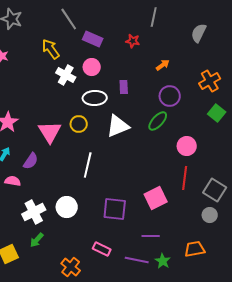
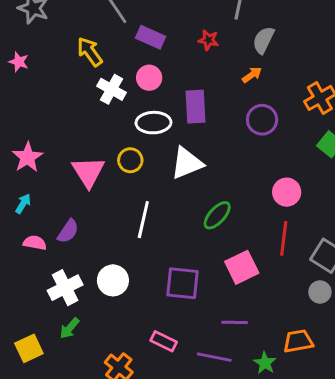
gray semicircle: (199, 33) -> (263, 40), moved
purple rectangle: (124, 87) -> (195, 107), size x1.6
green ellipse: (158, 121) -> (217, 215), moved
purple semicircle: (31, 161) -> (68, 231), moved
green star: (163, 261) -> (265, 363), moved

